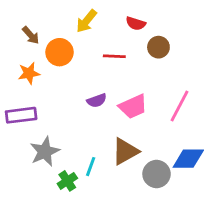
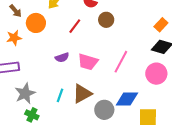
red line: (114, 56) -> (75, 26), turned -56
pink trapezoid: (133, 107) -> (88, 62), turned 40
cyan line: (91, 167) -> (60, 95), moved
green cross: (67, 181) -> (32, 115), moved, turned -32

